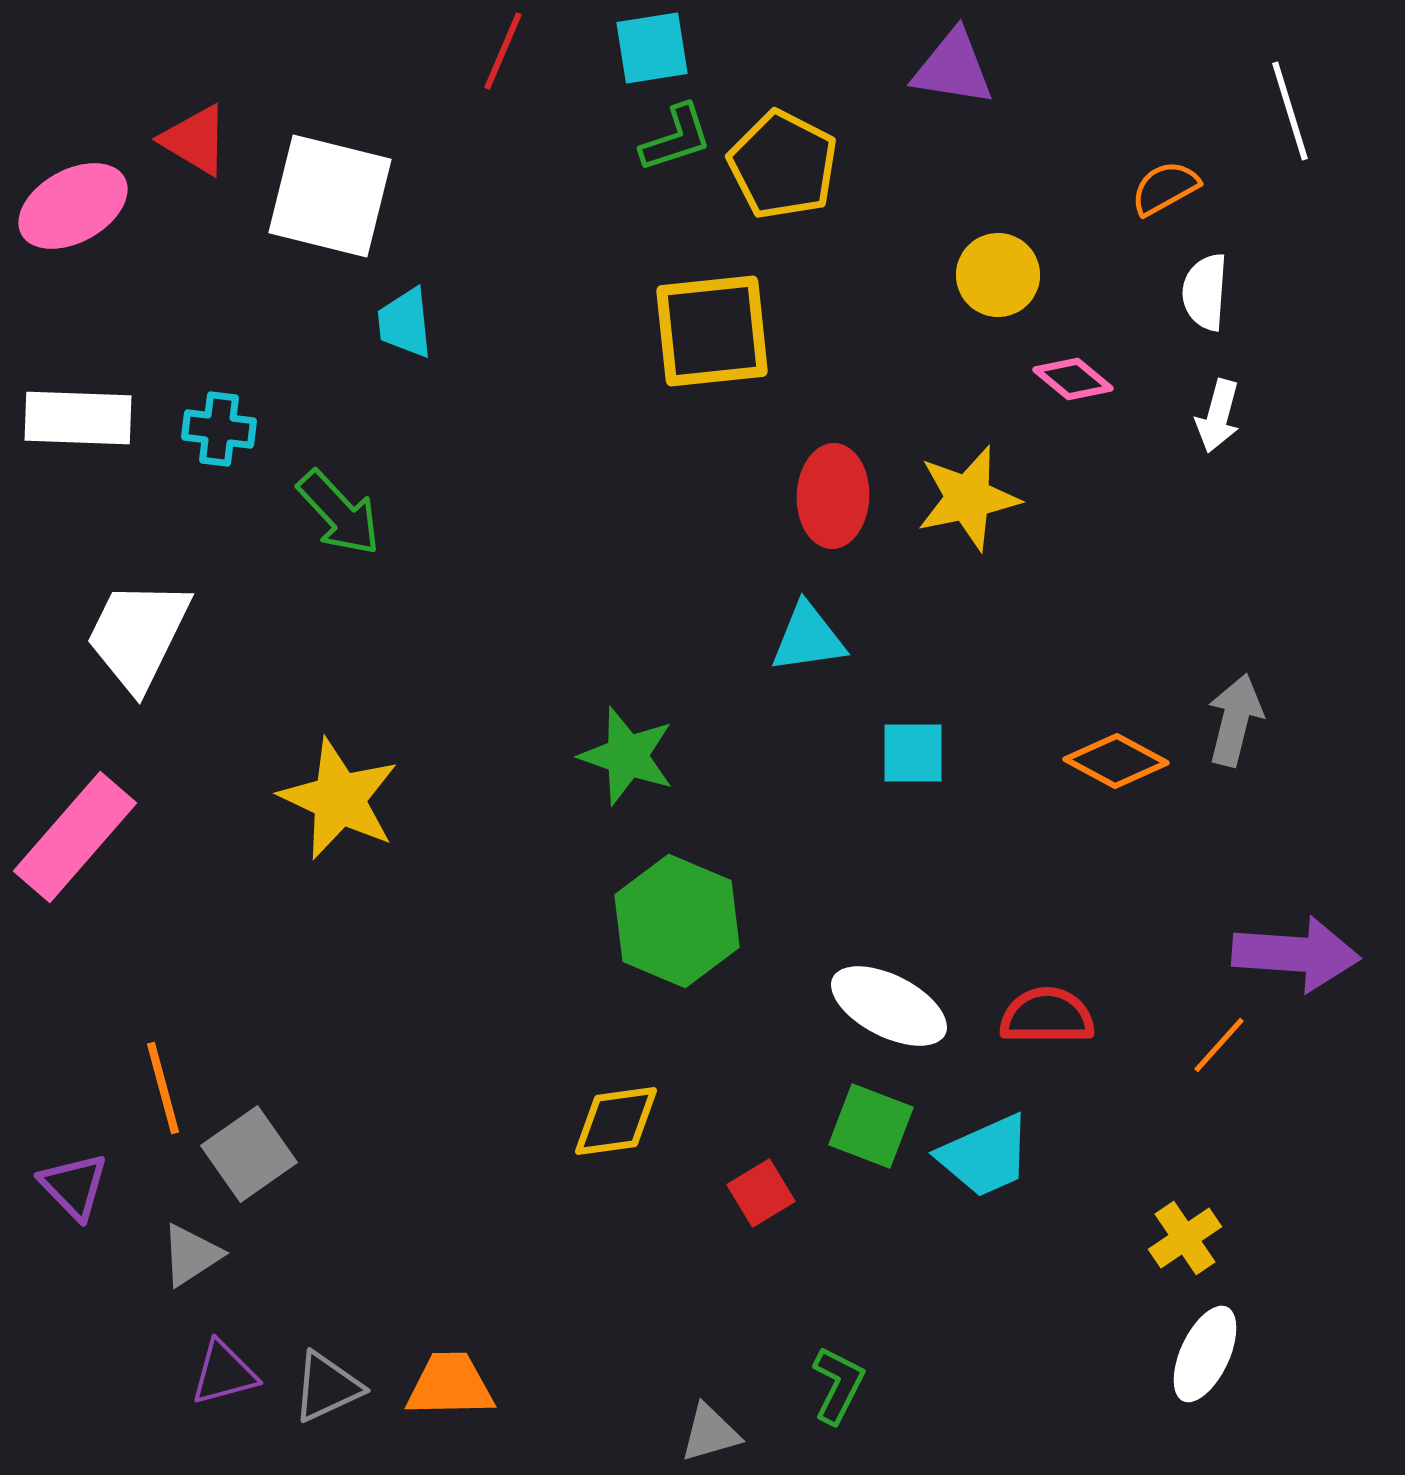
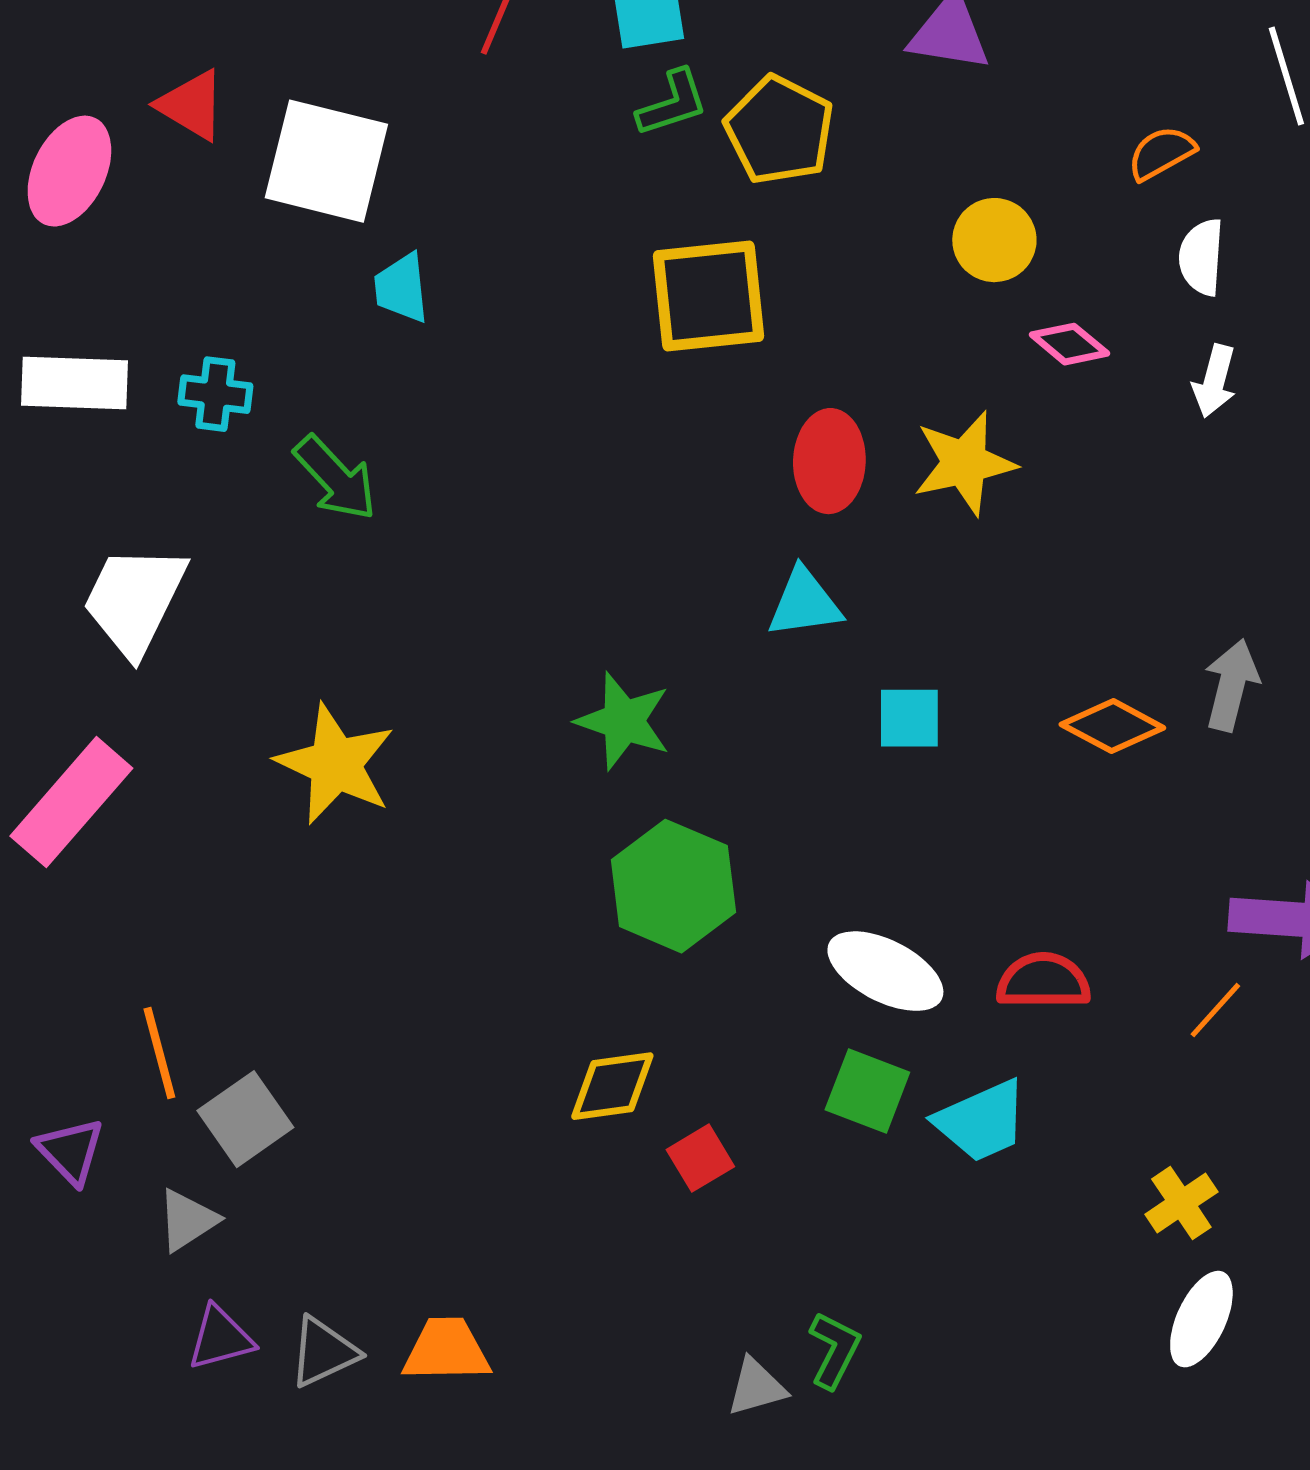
pink ellipse: (73, 206) -> (69, 171), turned -35
red square: (761, 1193) -> (700, 1158), moved
gray triangle: (710, 1433) -> (756, 1387), moved

